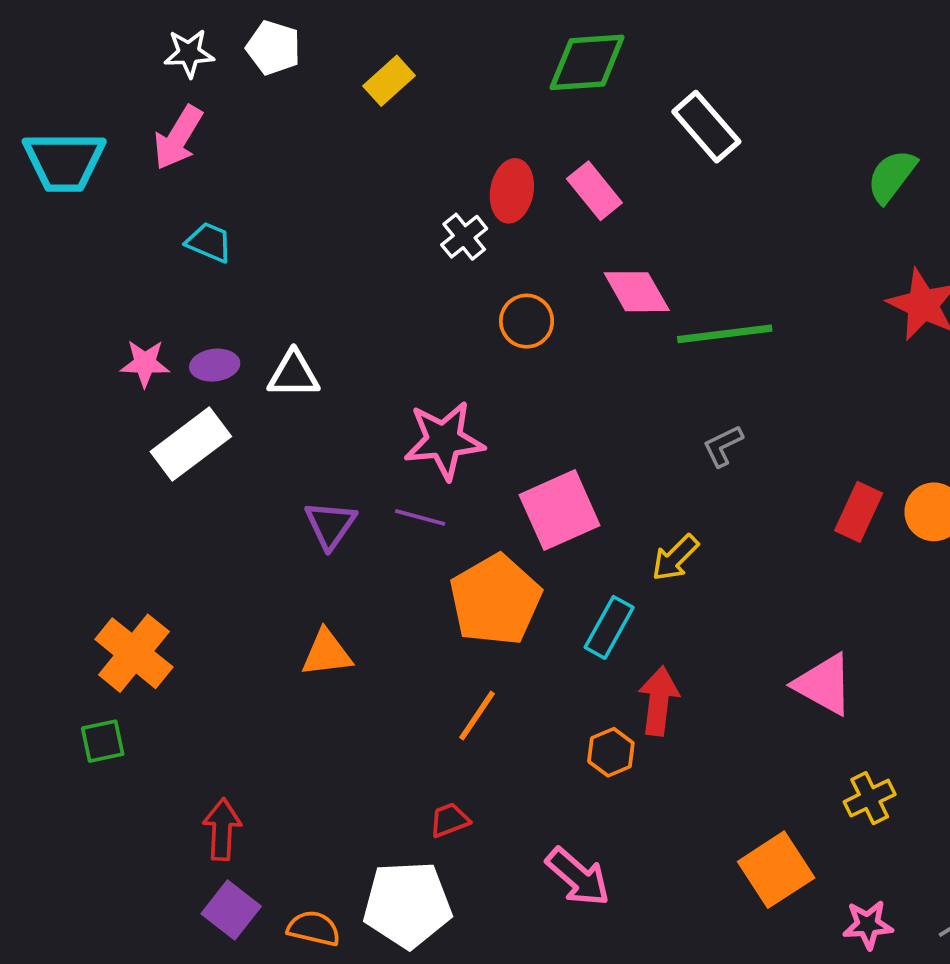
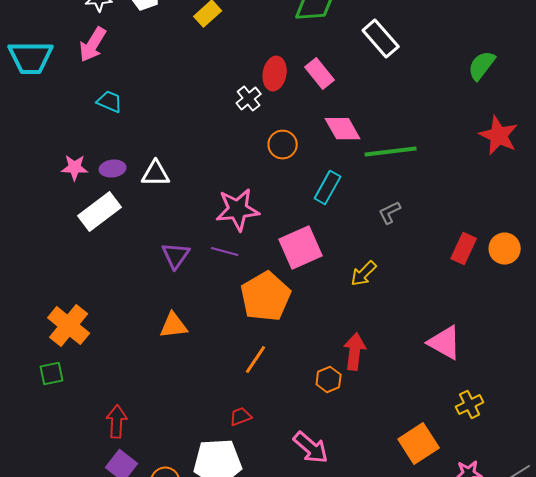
cyan rectangle: (609, 627) -> (328, 188), moved

